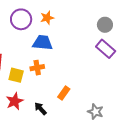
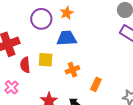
orange cross: (37, 68) -> (72, 70), moved
yellow square: (16, 75) -> (46, 60), moved

